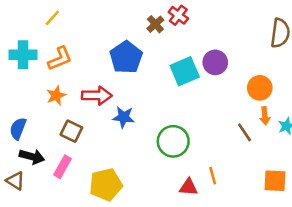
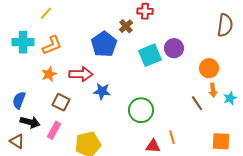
red cross: (178, 15) -> (145, 11), turned -35
brown cross: (155, 24) -> (126, 26), moved

